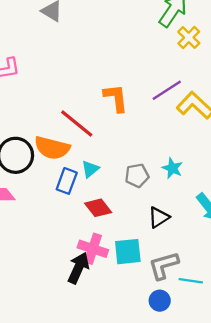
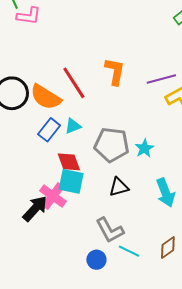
gray pentagon: (137, 175) -> (112, 145), size x1.6
cyan square: (128, 252) -> (71, 181), moved
gray L-shape: (164, 265) -> (110, 230), turned -120

